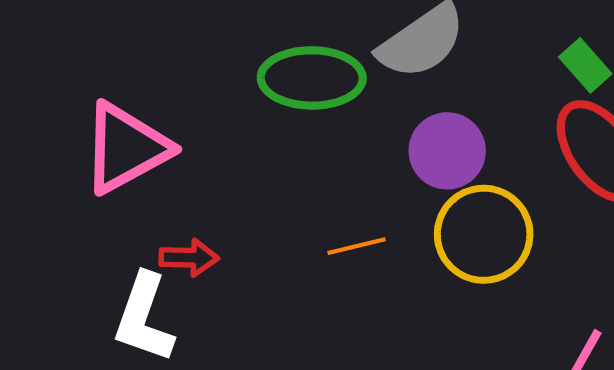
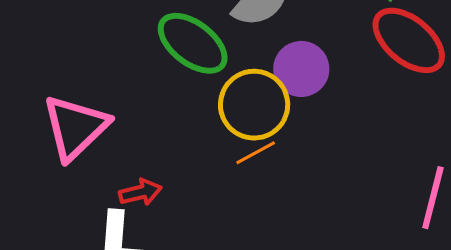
green ellipse: (312, 78) -> (193, 43), turned 52
yellow circle: (484, 234) -> (254, 105), moved

